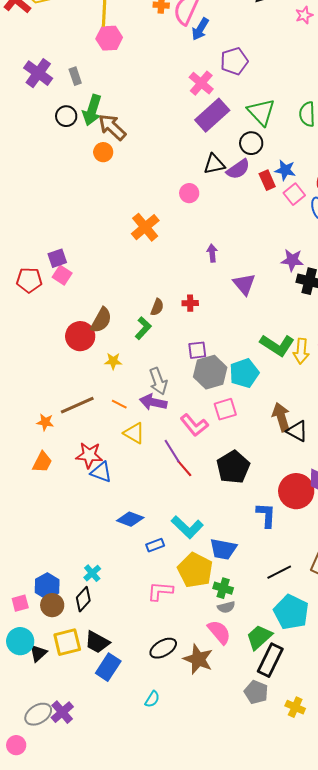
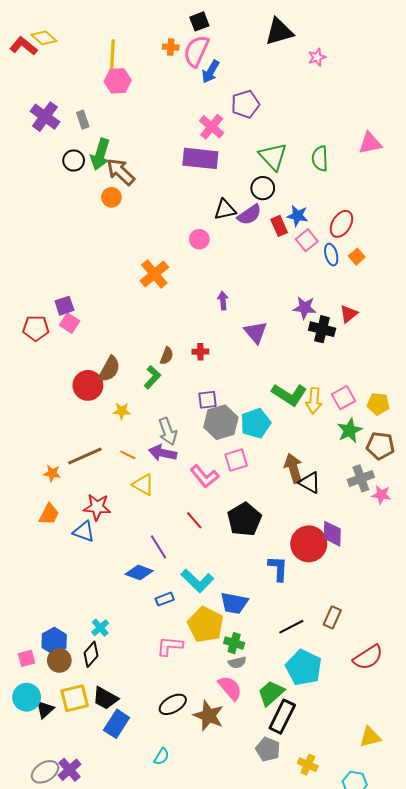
purple rectangle: (212, 115) -> (200, 158), moved, turned 48
purple line: (172, 451) -> (158, 547), moved
blue triangle: (101, 472) -> (84, 532), moved

